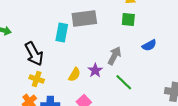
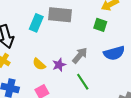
blue semicircle: (149, 45) -> (114, 53), size x1.5
yellow semicircle: (74, 75) -> (39, 64), turned 88

